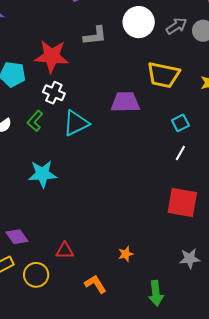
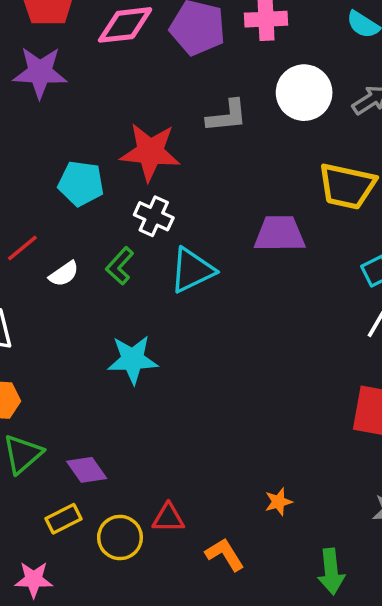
red triangle: (65, 251) -> (168, 518), moved

